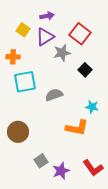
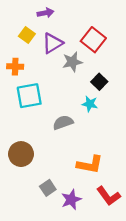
purple arrow: (47, 16) -> (45, 13), moved
gray semicircle: (54, 95) -> (63, 123), moved
cyan star: (92, 107) -> (90, 104), moved
orange L-shape: (77, 128) -> (90, 165), moved

